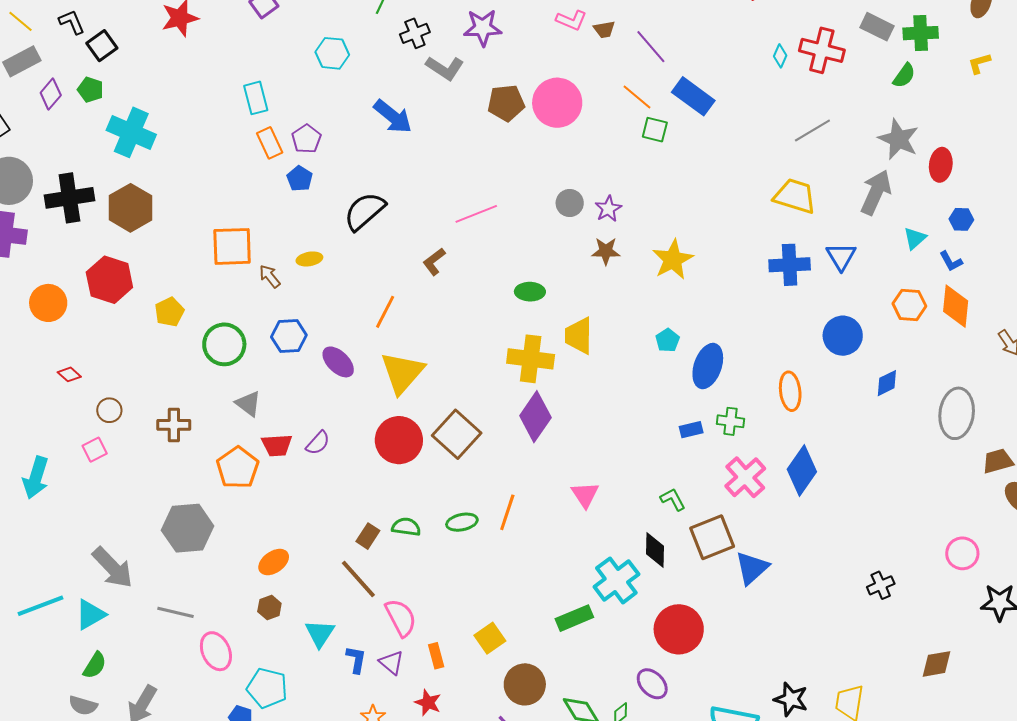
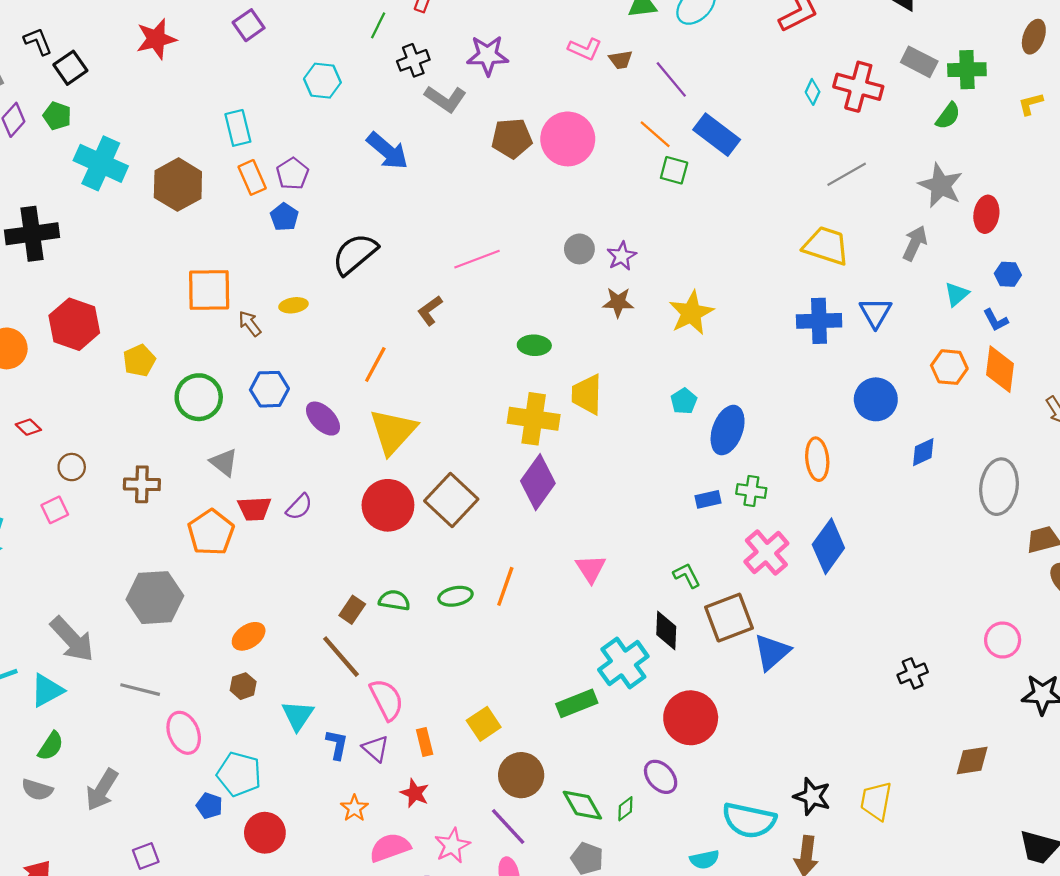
gray arrow: (876, 192) -> (915, 243), size x0.7
brown hexagon: (131, 208) -> (178, 185), moved

